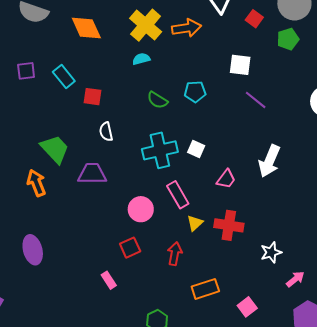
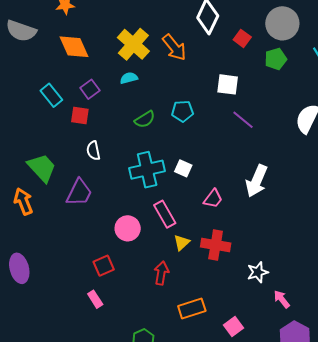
orange arrow: (187, 28) -> (174, 47), turned 60
purple square: (26, 71) -> (90, 89), moved, turned -30
green semicircle: (157, 100) -> (145, 119), turned -65
purple trapezoid: (92, 174) -> (79, 193), turned 116
red square: (130, 248) -> (104, 266), moved
pink arrow: (295, 279) -> (282, 299), turned -90

